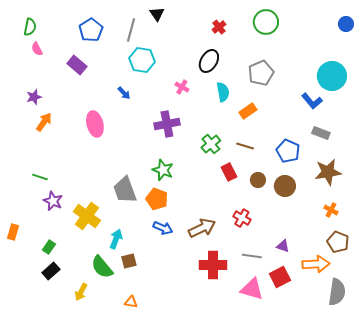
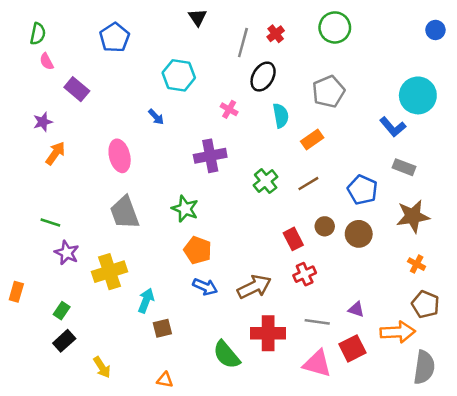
gray line: (131, 30) -> (243, 43), moved
purple rectangle: (77, 65) -> (77, 89), moved
brown line: (245, 146) -> (308, 184), turned -48
green star: (163, 170) -> (185, 209), moved
red rectangle: (229, 172) -> (293, 239), moved
gray trapezoid: (125, 190) -> (125, 212), moved
yellow cross: (87, 216) -> (109, 272), turned 36
red cross: (242, 218) -> (305, 274), turned 36
green semicircle: (102, 267) -> (227, 355), moved
yellow arrow: (81, 292) -> (102, 367), turned -60

